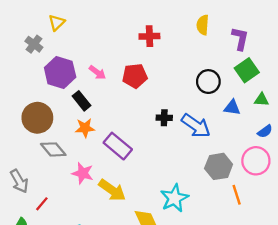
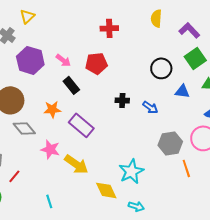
purple L-shape: (240, 38) -> (189, 30), turned -55
black rectangle: (82, 101) -> (71, 85), moved
blue arrow: (196, 126) -> (150, 107), size x0.6

